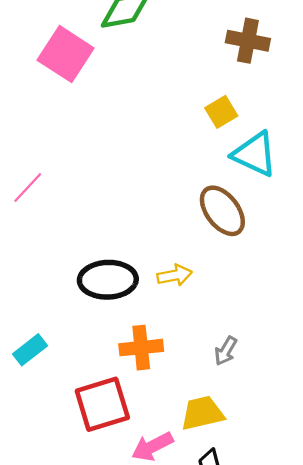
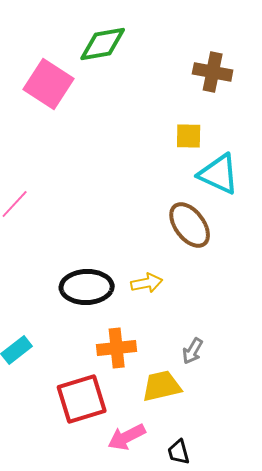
yellow square: (221, 112) -> (189, 136), turned 32
yellow trapezoid: (202, 413) -> (162, 386), moved

